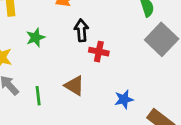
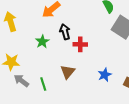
green star: (35, 37) -> (42, 42), moved
brown triangle: (74, 86) -> (68, 72), turned 49

